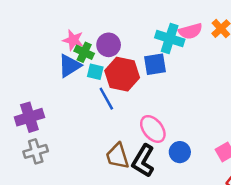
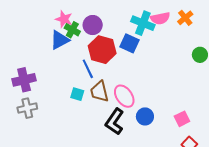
blue square: (155, 64) -> (130, 43), turned 30
cyan square: (95, 72) -> (77, 94), moved
brown trapezoid: (118, 156) -> (99, 92), moved

